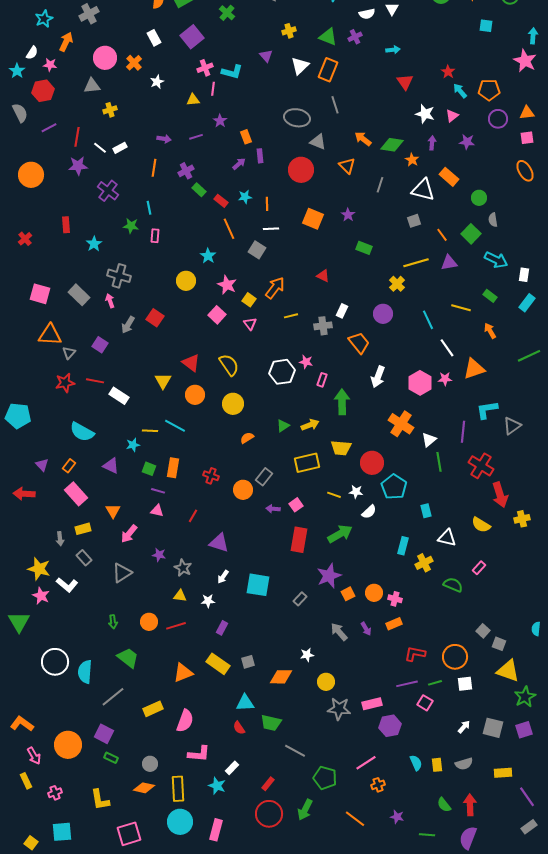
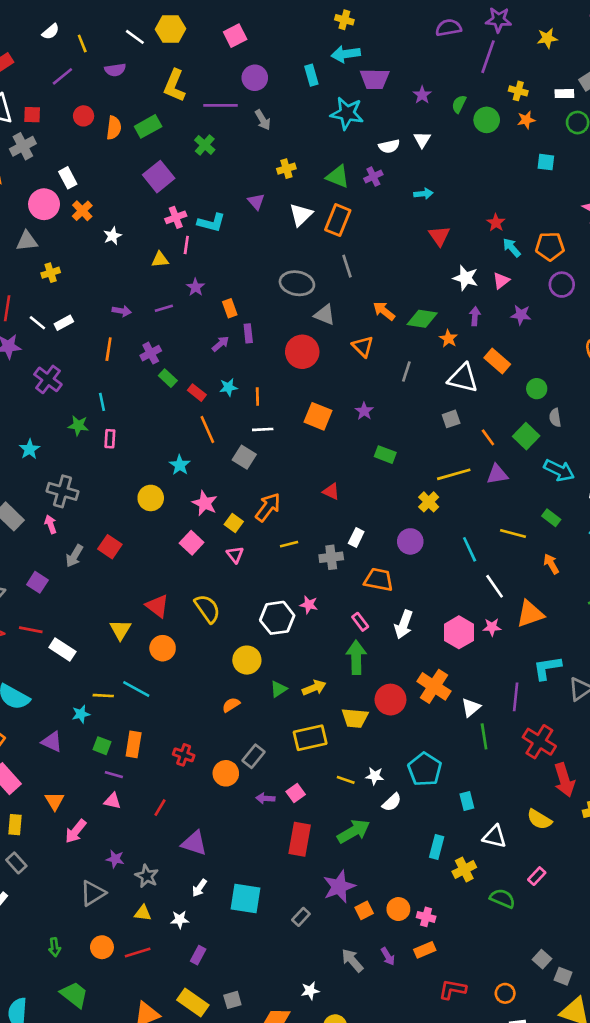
white rectangle: (154, 38) -> (68, 178), moved
orange trapezoid: (359, 343) -> (379, 580), turned -40
pink rectangle: (322, 380) -> (360, 622), moved, turned -56
yellow circle: (233, 404) -> (247, 660), moved
red circle: (372, 463) -> (390, 700), moved
yellow rectangle: (83, 529) -> (15, 825), turned -70
gray triangle: (122, 573) -> (93, 893), moved
orange circle: (455, 657) -> (505, 993), size x0.6

